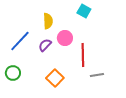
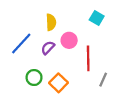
cyan square: (84, 11) -> (97, 18), moved
green circle: (13, 73) -> (34, 78), moved
gray line: (97, 75) -> (103, 80), turned -56

